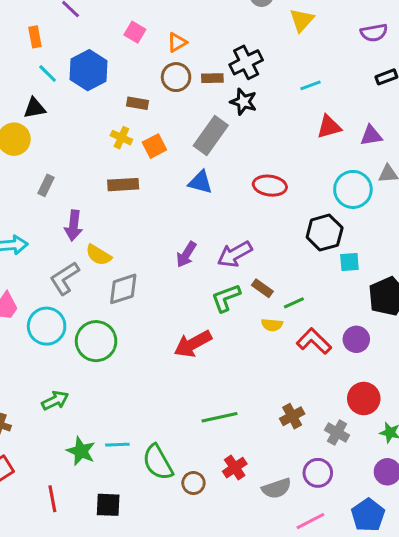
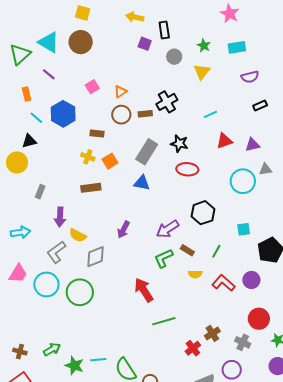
pink square: (135, 32) -> (92, 87), turned 32
black star: (243, 102) -> (179, 144), moved
red ellipse: (270, 186) -> (187, 169), moved
black hexagon: (325, 233) -> (203, 213), moved
purple arrow: (186, 254) -> (124, 230), moved
green line: (294, 303) -> (216, 251), moved, turned -32
red arrow: (193, 344) -> (144, 290), turned 90
green arrow: (55, 400) -> (52, 349), moved
green line: (220, 417) -> (164, 321), moved
red cross: (235, 468) -> (193, 348), moved

